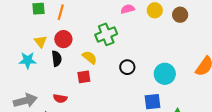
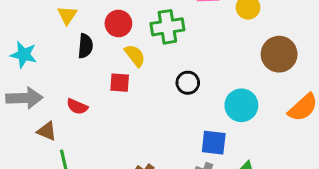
brown circle: (180, 15) -> (279, 54), moved, size x1.5
red circle: (63, 39) -> (118, 24), moved
cyan star: (28, 60) -> (24, 55), moved

